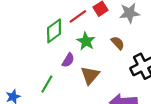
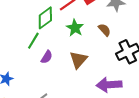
purple semicircle: (68, 60) -> (47, 57), moved
green line: (47, 84) -> (33, 41), moved

